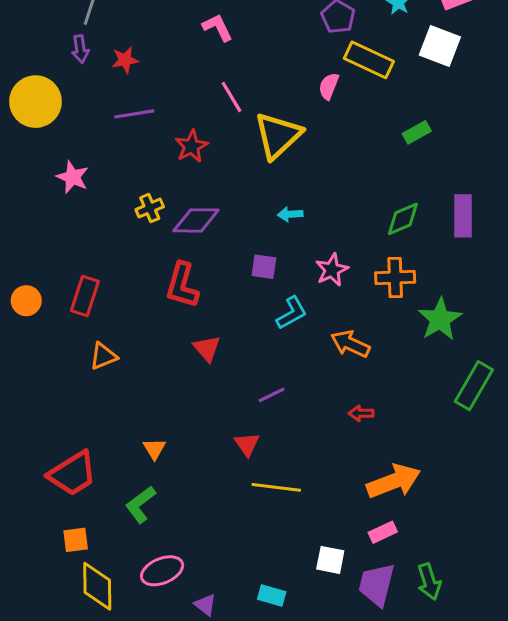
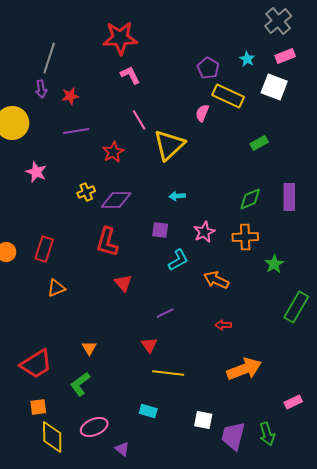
green star: (440, 319) -> (274, 264), size x0.7
pink rectangle: (383, 532) -> (293, 402), moved
cyan rectangle: (272, 595) -> (148, 411), moved

